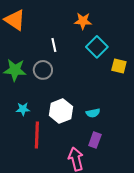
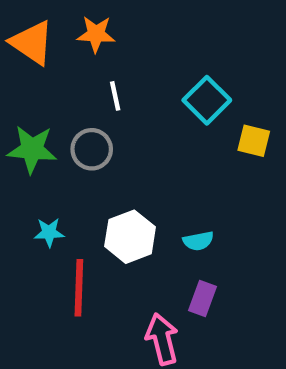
orange star: (83, 21) -> (96, 34), moved

